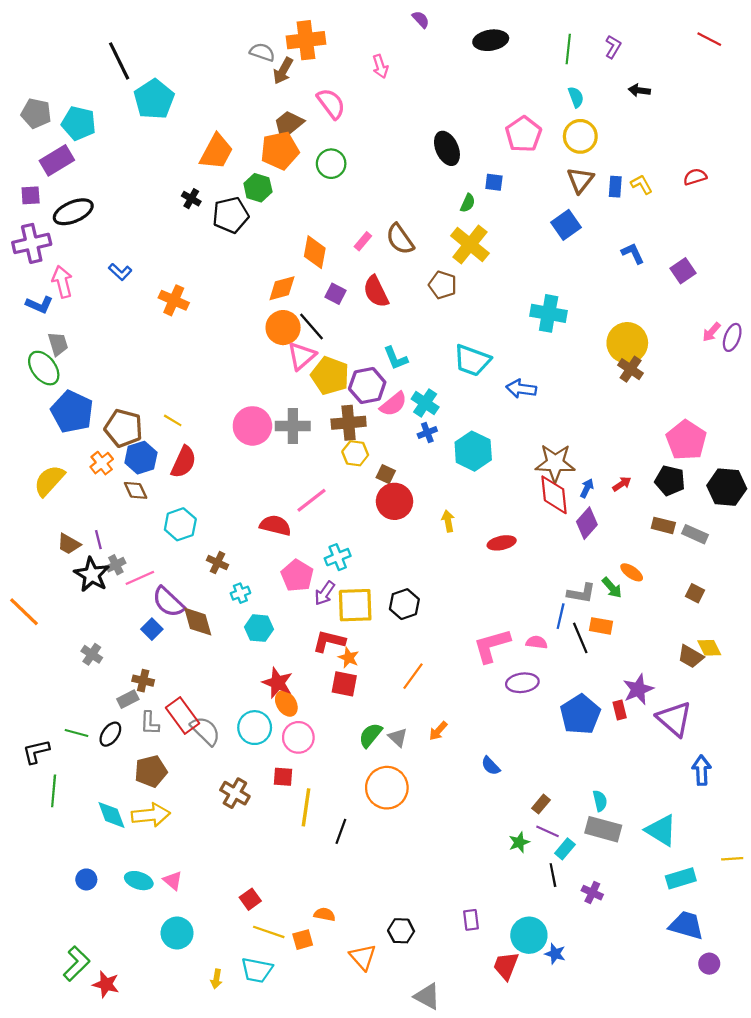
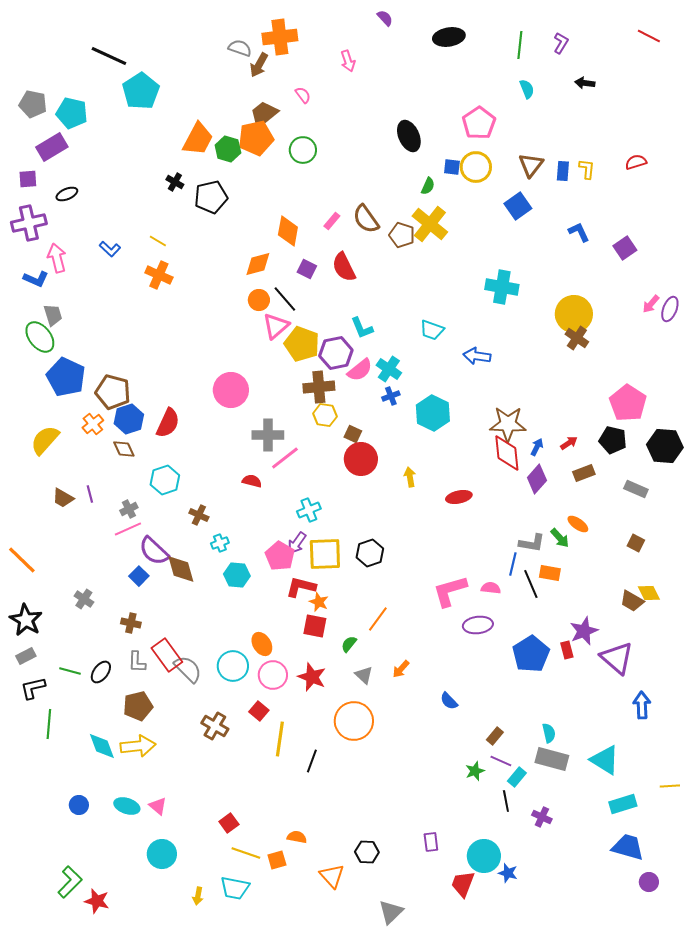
black line: (119, 61) -> (109, 56), turned -39
pink semicircle: (331, 104) -> (303, 95), size x0.6
yellow circle: (580, 136) -> (476, 167), moved
yellow L-shape: (641, 184) -> (587, 169), turned 35
green hexagon: (258, 188) -> (228, 149), moved
black ellipse: (73, 212) -> (67, 194), size x0.6
brown pentagon: (443, 285) -> (402, 235), moved
orange circle: (283, 328) -> (259, 300), size x0.7
cyan trapezoid: (472, 360) -> (432, 330), size x0.7
yellow line: (173, 420) -> (158, 241), moved
gray cross: (293, 426) -> (268, 435), moved
red semicircle: (275, 525) -> (252, 481), size x0.7
brown rectangle: (663, 525) -> (584, 473), moved, turned -35
gray cross: (116, 565) -> (129, 509), moved
black star: (92, 575) -> (26, 620), moved
pink pentagon: (297, 576) -> (280, 556), moved
red star: (278, 683) -> (312, 677), moved
gray rectangle: (128, 699) -> (26, 656), moved
green semicircle: (370, 735) -> (349, 644), moved, size x0.7
red square: (283, 777) -> (259, 711), turned 36
gray triangle: (427, 996) -> (391, 912), turned 48

